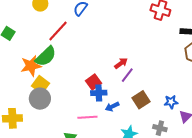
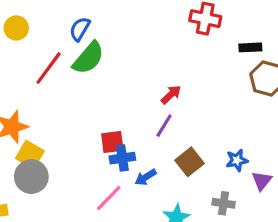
green semicircle: (46, 56) -> (88, 58), moved
red arrow: (121, 63) -> (171, 95), moved
red square: (93, 82) -> (112, 142), turned 35
pink line: (87, 117) -> (109, 198), turned -36

